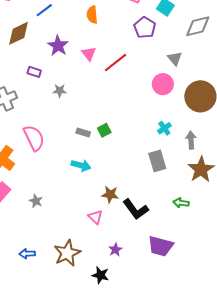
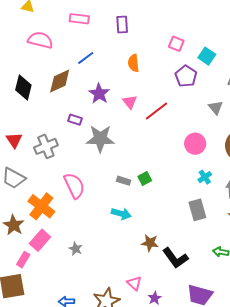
pink circle: (163, 84) -> (195, 144), moved
gray star: (60, 91) -> (100, 139), size x2.0
pink triangle: (95, 217) -> (134, 283), moved

